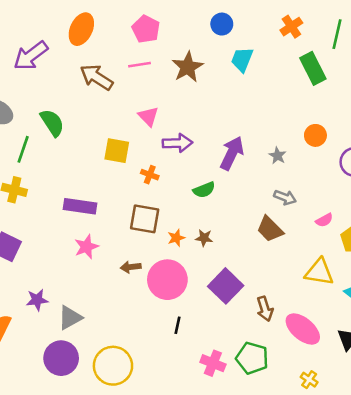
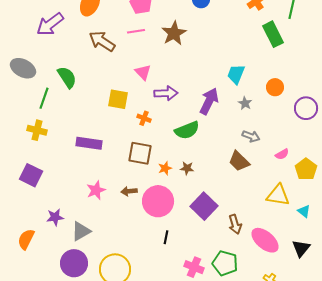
cyan trapezoid: (242, 59) -> (236, 74), moved
green semicircle: (204, 190) -> (187, 130), size x1.4
pink star: (86, 247) -> (96, 190), moved

